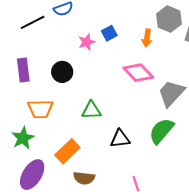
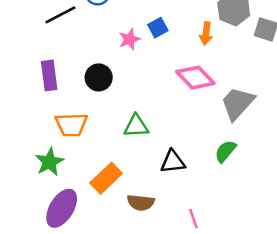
green semicircle: (161, 131) -> (225, 151), size x0.7
brown semicircle: (84, 178) -> (141, 203), moved

